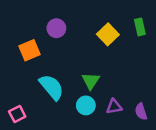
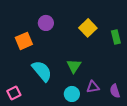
green rectangle: (140, 27) -> (116, 37), moved
cyan circle: (86, 105) -> (72, 94), moved

